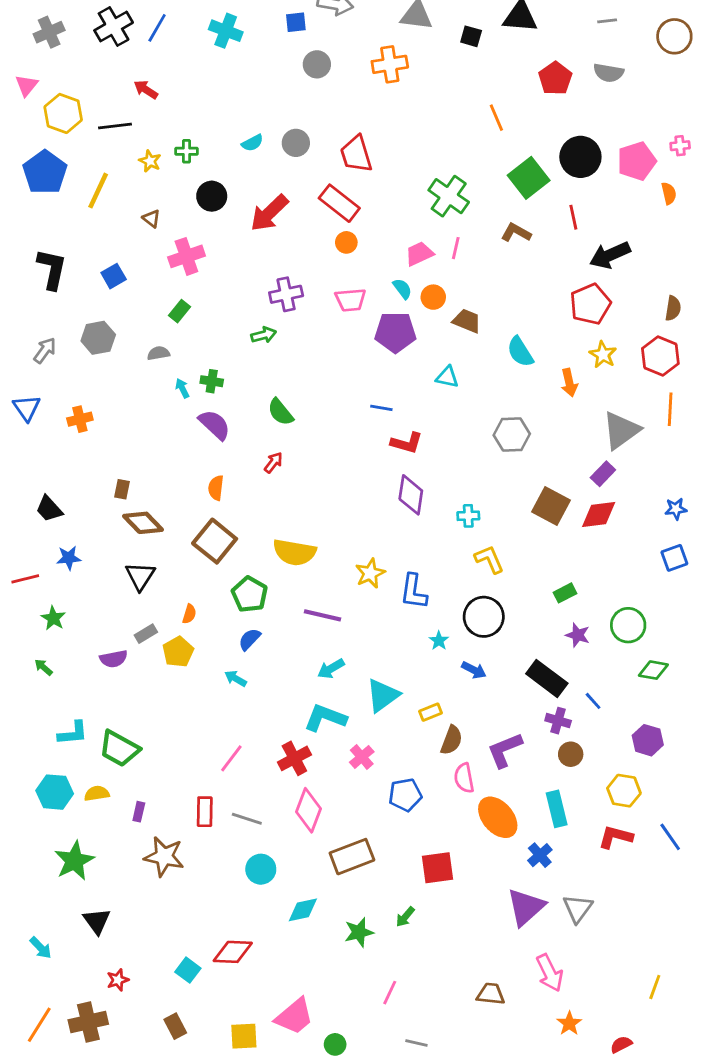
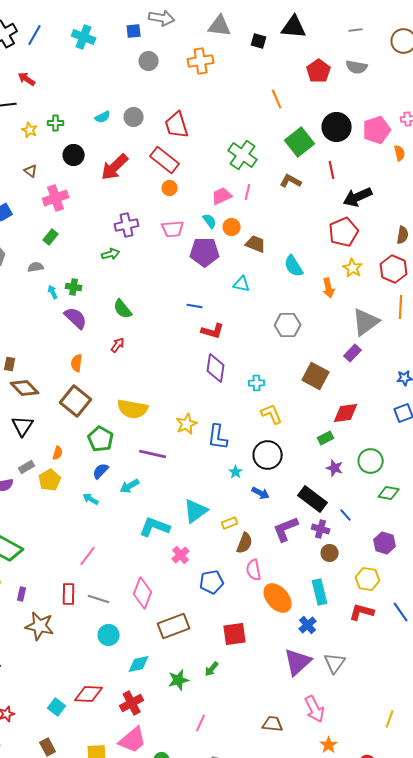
red diamond: (599, 514) -> (346, 413), moved
cyan arrow: (331, 669) -> (130, 486), moved
purple L-shape: (505, 750) -> (286, 529), moved
red cross: (294, 758) -> (132, 703), moved

